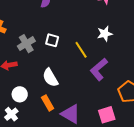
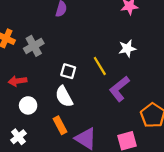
white square: (52, 40) -> (68, 71), moved
gray cross: (26, 44) -> (34, 46), moved
white circle: (20, 94) -> (28, 105), moved

